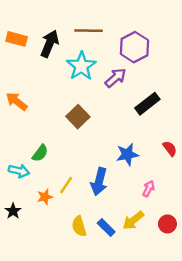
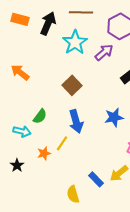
blue arrow: (99, 182) -> (76, 121), moved, turned -30
yellow semicircle: (79, 226) -> (73, 194), moved

